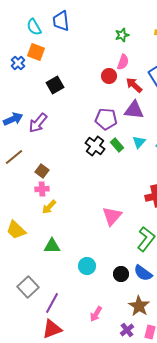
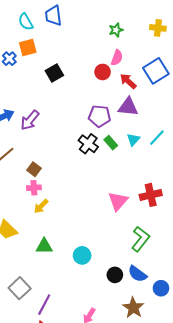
orange square: (36, 52) -> (28, 47), turned -36
black square: (55, 85) -> (54, 73), moved
pink triangle: (112, 216) -> (118, 201), moved
cyan circle: (87, 266) -> (82, 255), moved

